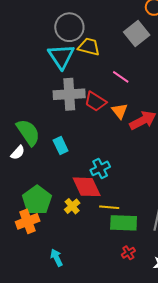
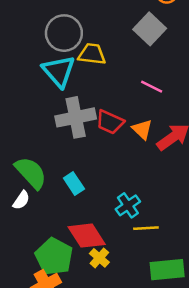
pink line: (121, 77) -> (152, 87), moved
red diamond: (87, 187) -> (87, 236), moved
yellow line: (109, 207) -> (146, 228), moved

